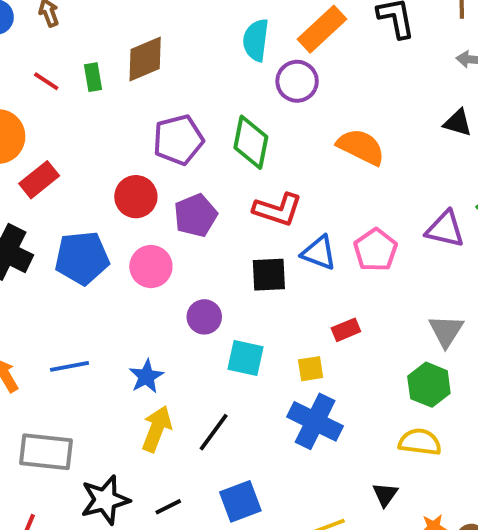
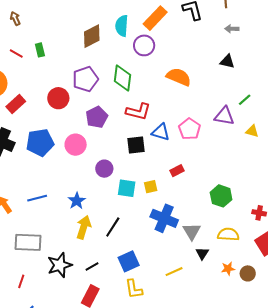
brown diamond: (145, 59) -> (92, 36), moved
red circle: (136, 197) -> (58, 98), moved
gray triangle: (446, 331) -> (192, 231), moved
yellow square: (311, 369) -> (151, 187), moved
yellow semicircle: (420, 442) -> (228, 234), moved

